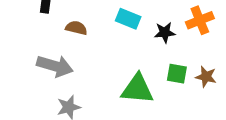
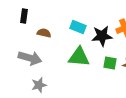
black star: (165, 32) -> (102, 36), size x1.5
green triangle: (137, 89) -> (79, 57), moved

